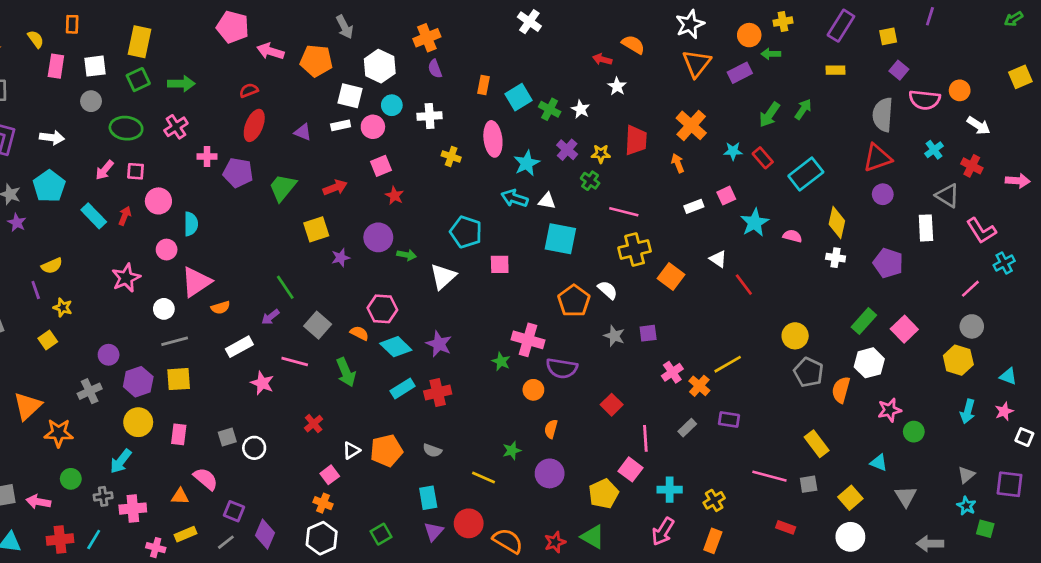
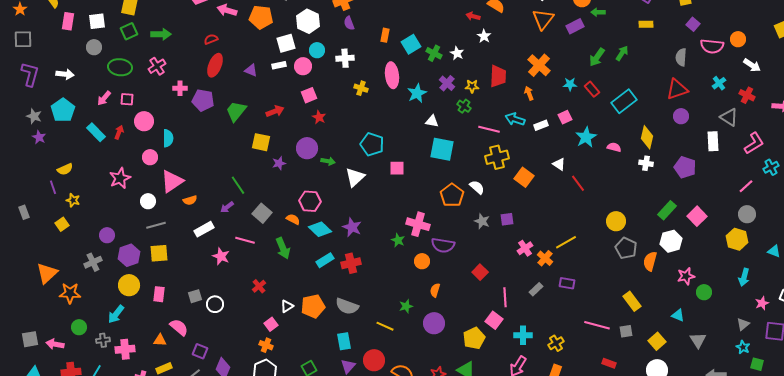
white square: (350, 96) -> (286, 43), turned -30
gray semicircle: (883, 115) -> (681, 57), size x0.7
cyan arrow: (515, 198) -> (515, 119), moved
yellow square: (316, 229) -> (261, 142), turned 30
pink L-shape: (981, 231) -> (754, 143), turned -90
pink star: (1004, 411) -> (762, 303), moved
gray semicircle: (432, 451) -> (347, 306), size x1.6

